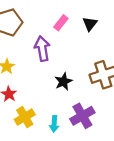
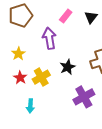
yellow cross: (25, 117) -> (41, 77), moved
cyan arrow: (54, 124) -> (30, 106), moved

